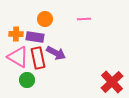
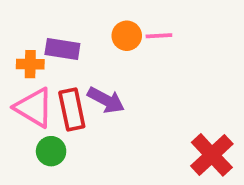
orange circle: (45, 19) -> (127, 36), moved
purple rectangle: (35, 37) -> (62, 49), moved

